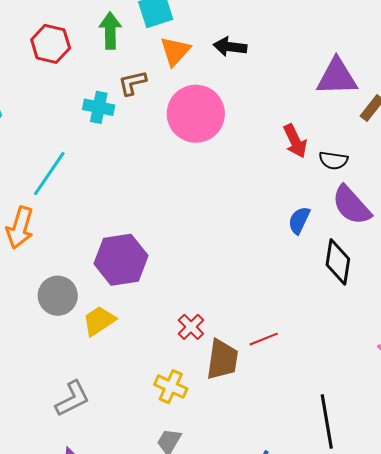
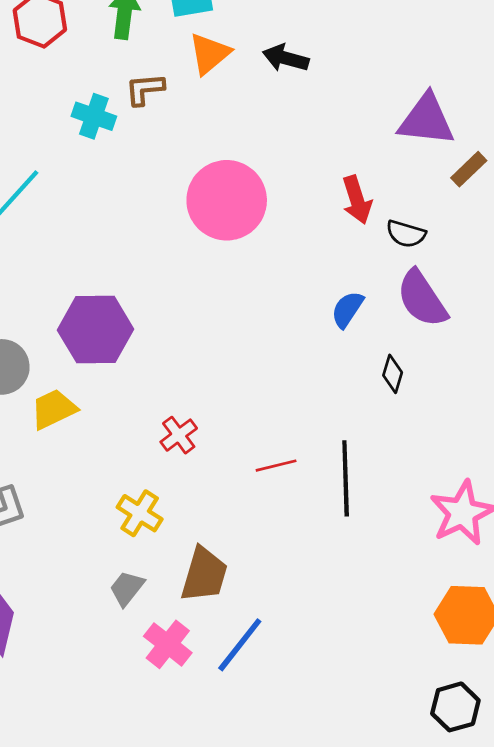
pink circle: (196, 114) -> (227, 200), moved
black diamond: (338, 262) -> (393, 374), size x0.6
brown trapezoid: (222, 360) -> (204, 575), moved
black line: (327, 421) -> (346, 478), moved

